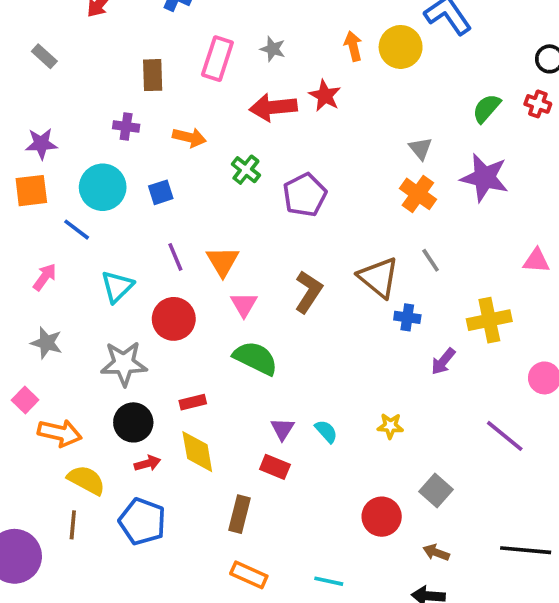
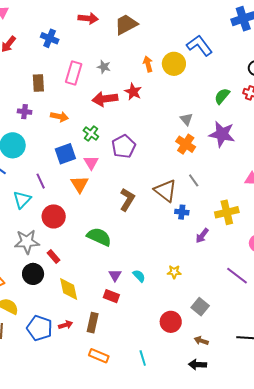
blue square: (161, 192) -> (65, 154), moved, size x1.5
purple line: (175, 257) -> (41, 181), moved
pink triangle: (244, 305) -> (91, 163), moved
red rectangle: (193, 402) -> (54, 257), moved, turned 64
red arrow: (147, 463) -> (66, 325), moved
cyan line: (329, 581) -> (143, 358), turned 63

